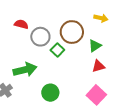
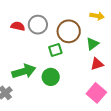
gray circle: (40, 37) -> (38, 25), moved
green square: (57, 50) -> (55, 50), turned 32
green circle: (50, 93) -> (51, 77), moved

